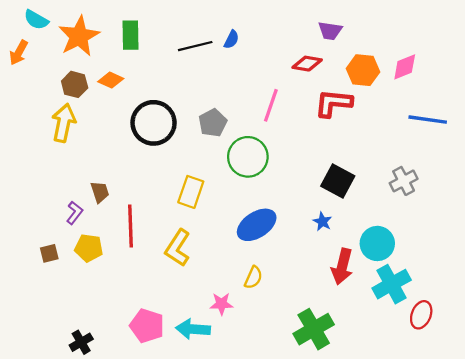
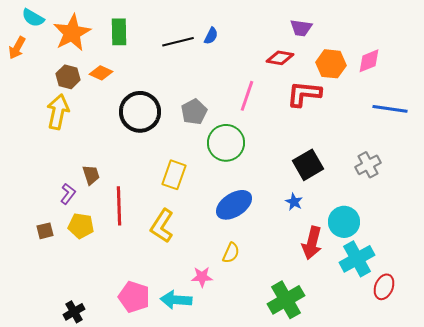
black square: (338, 181) -> (308, 165), turned 32

